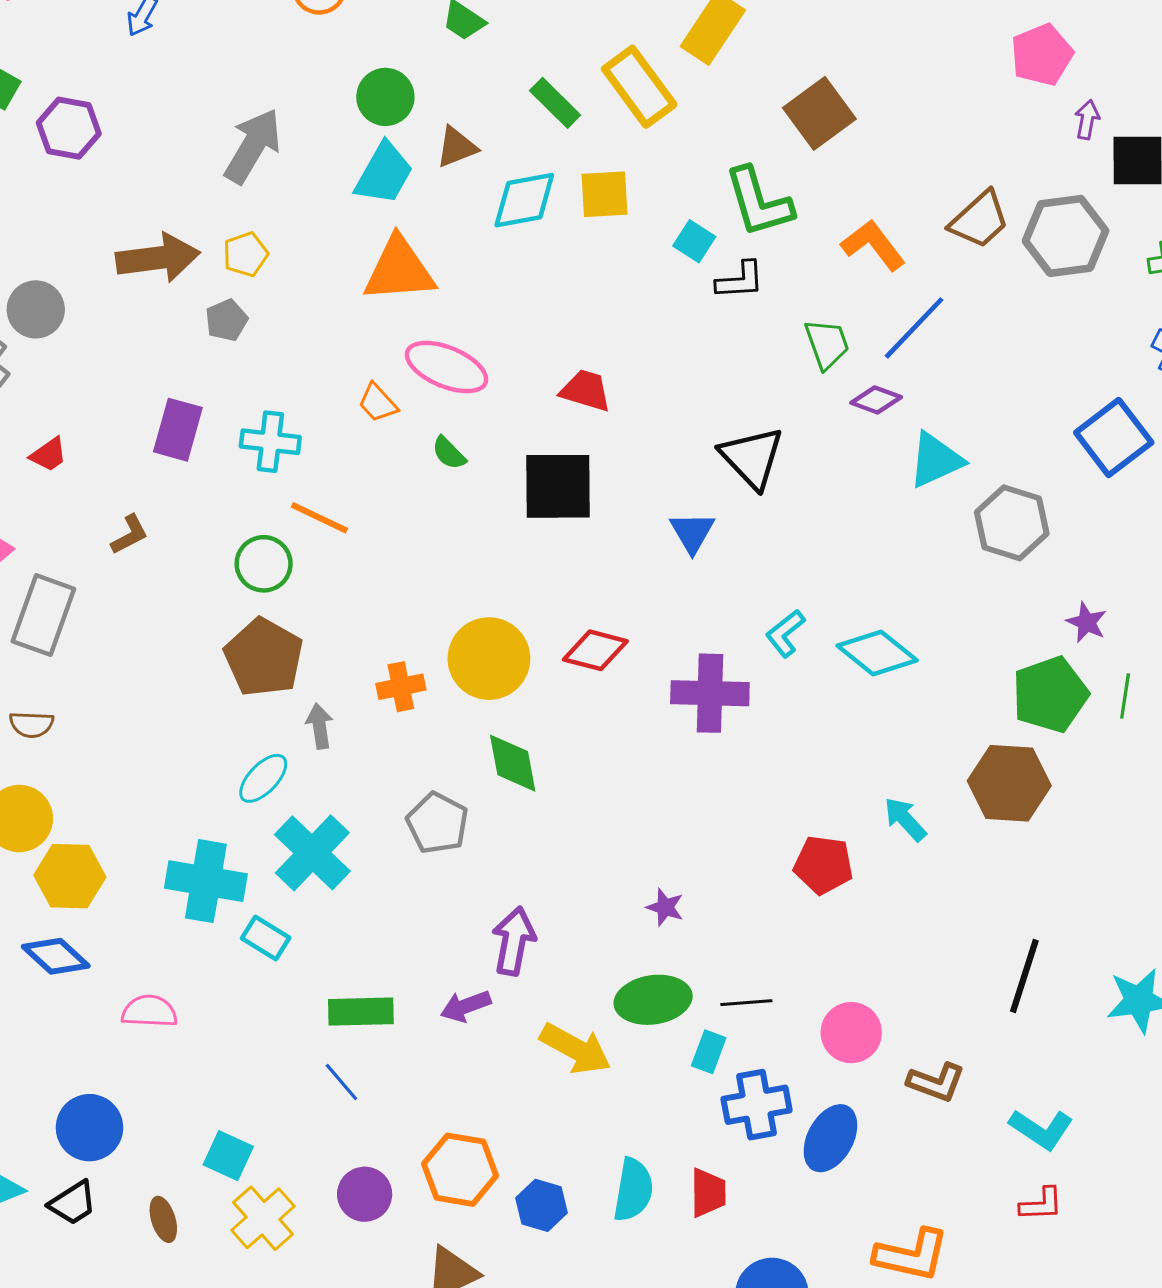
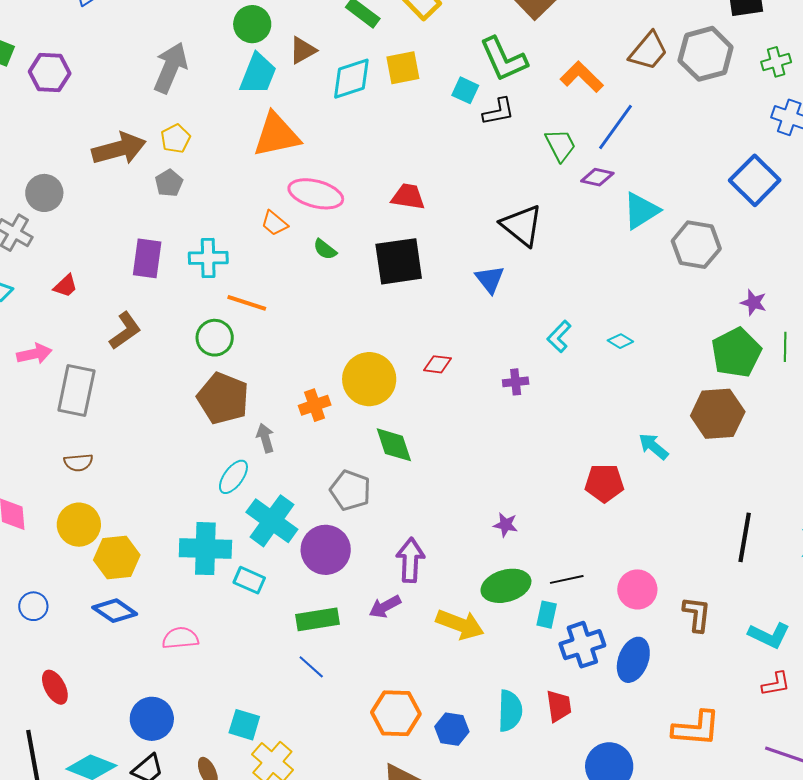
brown L-shape: (130, 535) -> (125, 331), size x1.4
red diamond: (595, 650) -> (437, 364), size x0.7
cyan diamond: (877, 653) -> (620, 341), size x0.5
purple cross: (710, 693) -> (516, 382), size x0.5
brown L-shape: (936, 1082) -> (697, 614), turned -96
purple circle: (365, 1194) -> (326, 550), moved, size x1.4

